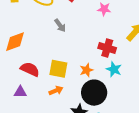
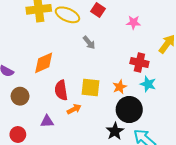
red semicircle: (30, 69) -> (61, 90), turned -120
orange arrow: (56, 91) -> (74, 109), moved
purple triangle: (20, 92) -> (47, 121), moved

